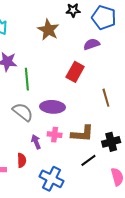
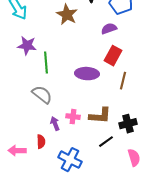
red rectangle: (75, 72) -> (113, 56), moved
brown line: (106, 98) -> (123, 81), turned 30
purple ellipse: (52, 107) -> (87, 74), moved

